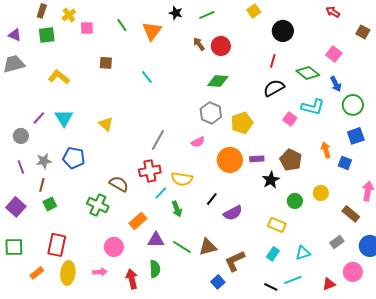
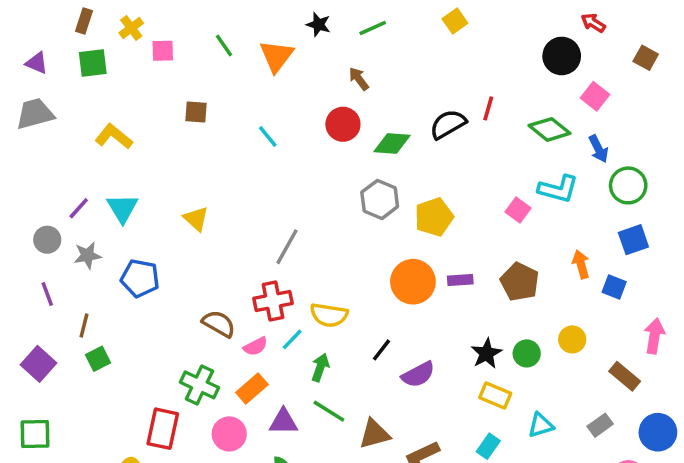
black circle: (283, 31) -> (562, 56), moved
red circle: (221, 46) -> (343, 124), moved
black semicircle: (274, 88) -> (448, 124), moved
pink semicircle: (198, 142) -> (255, 346), moved
gray star: (44, 161) -> (87, 255), moved
black star: (271, 180) -> (486, 353), moved
green cross: (98, 205) -> (199, 385), moved
green arrow: (177, 209) -> (320, 367), turned -140
red rectangle: (57, 245) -> (163, 429), moved
pink circle: (114, 247) -> (229, 434), moved
green line: (182, 247) -> (329, 411), moved
cyan triangle: (303, 253) -> (541, 425), moved

